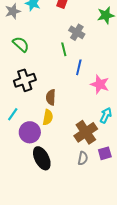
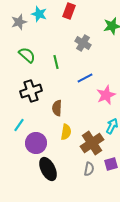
green line: (64, 49) -> (56, 62), moved
blue line: (79, 67) -> (85, 78), turned 49
pink star: (100, 84) -> (106, 95), turned 30
yellow semicircle: (48, 117) -> (66, 132), moved

